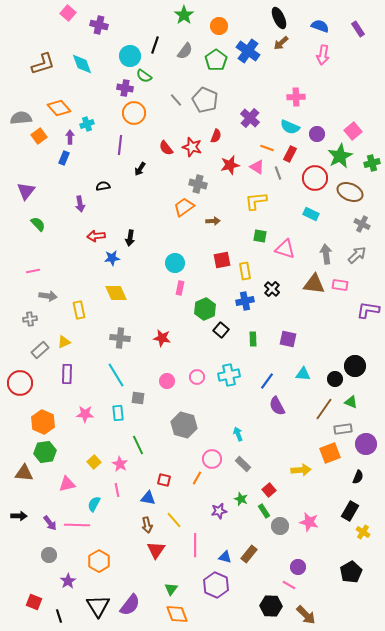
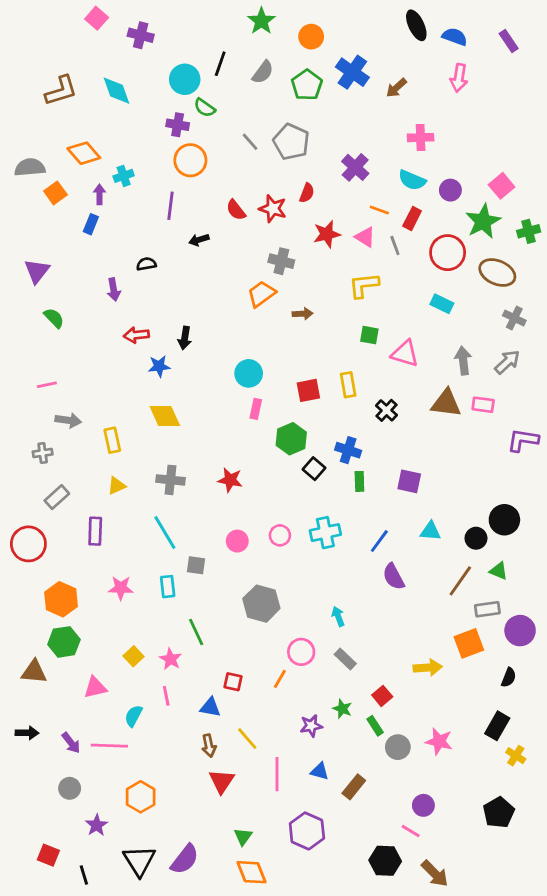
black ellipse: (279, 18) -> (416, 25), moved
brown arrow: (281, 43) -> (396, 88), moved
black arrow: (140, 169) -> (199, 240), turned 40
red square: (222, 260) -> (308, 390), moved
blue cross: (245, 301) -> (348, 450), moved, turned 30
yellow triangle: (64, 342) -> (116, 486), moved
blue triangle: (225, 557) -> (320, 771), moved

